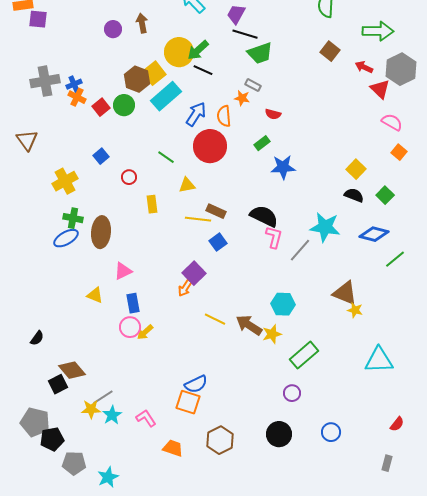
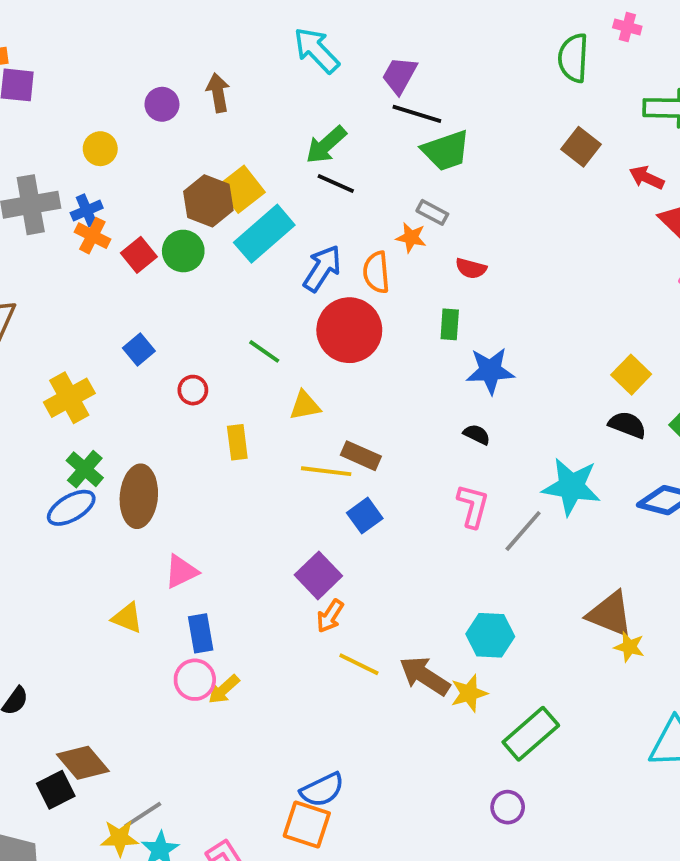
yellow circle: (179, 52) -> (100, 149), moved, size x0.6
green rectangle: (262, 143) -> (450, 324), turned -49
black semicircle: (264, 216) -> (477, 434), moved, size x0.5
green cross: (73, 218) -> (85, 469), turned 30
orange arrow: (185, 288) -> (330, 616), moved

